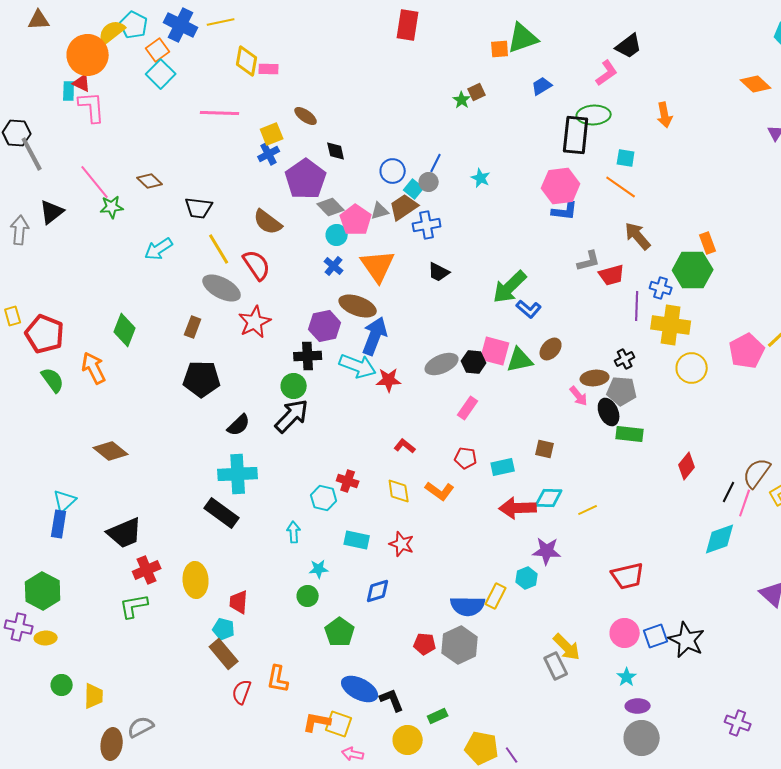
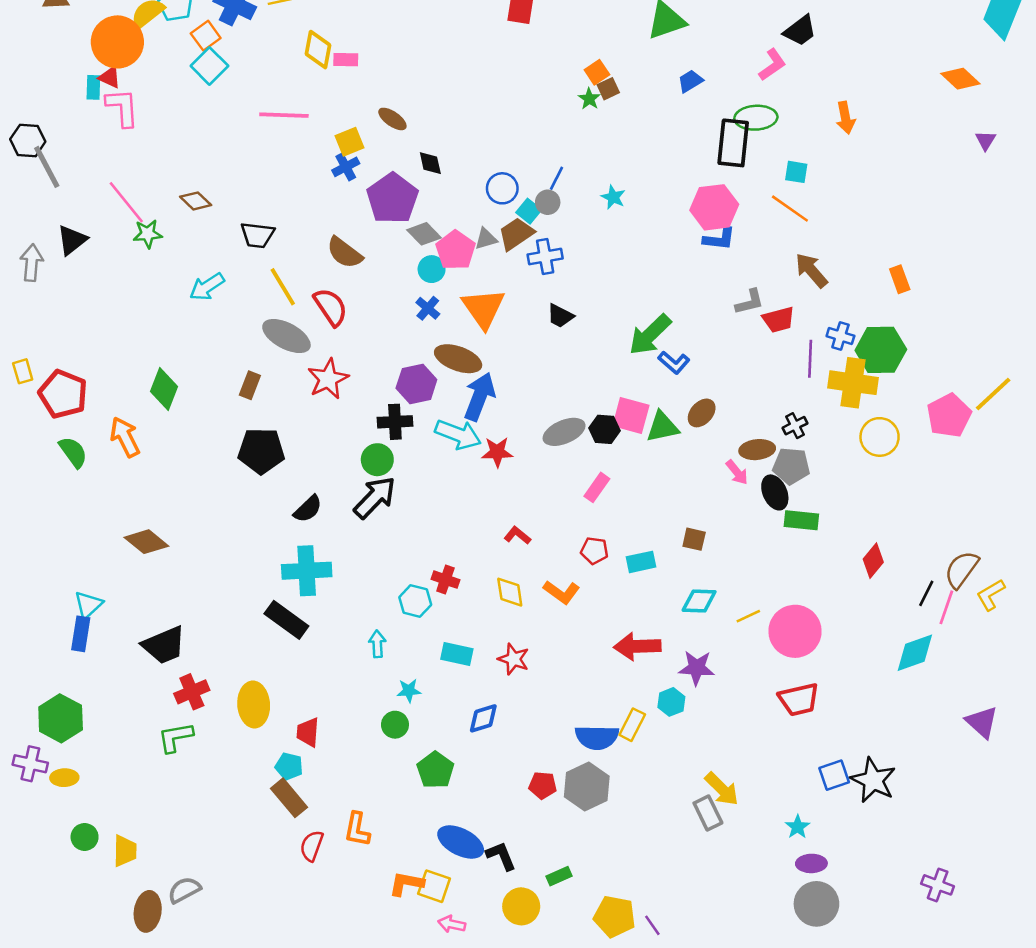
orange square: (500, 49) -> (597, 72), moved, turned -30
green hexagon: (693, 270) -> (881, 350), moved
red arrow: (518, 508) -> (637, 646), moved
pink circle: (625, 633) -> (795, 631), moved, size x1.4

